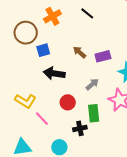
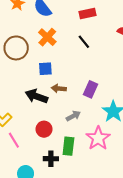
orange cross: (52, 16) -> (47, 37), turned -30
blue square: (43, 50) -> (45, 69), moved
brown arrow: (80, 52) -> (59, 89), moved, turned -48
purple rectangle: (103, 56) -> (91, 89), turned -63

